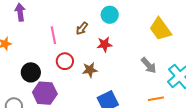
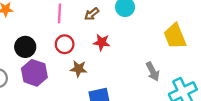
red star: (104, 44) -> (102, 42), moved
brown star: (90, 70) -> (79, 69), moved

